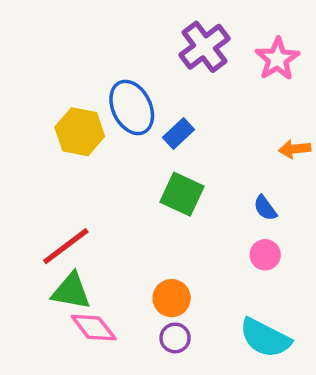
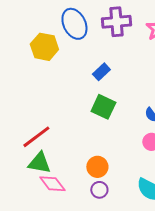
purple cross: (204, 47) -> (116, 22), turned 32
blue ellipse: (132, 107) -> (74, 24), moved
yellow hexagon: (80, 132) -> (44, 47), moved

